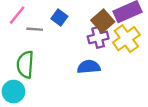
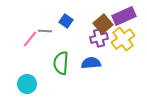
pink line: (17, 15) -> (30, 39), moved
green semicircle: (25, 64) -> (61, 63), moved

